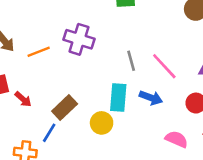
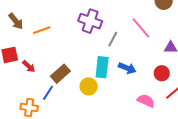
purple cross: (79, 39) -> (90, 21), moved
gray line: (131, 61) -> (113, 39), turned 42
pink line: (164, 66) -> (141, 28), moved

